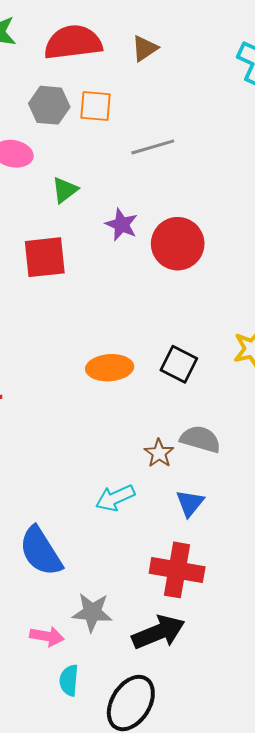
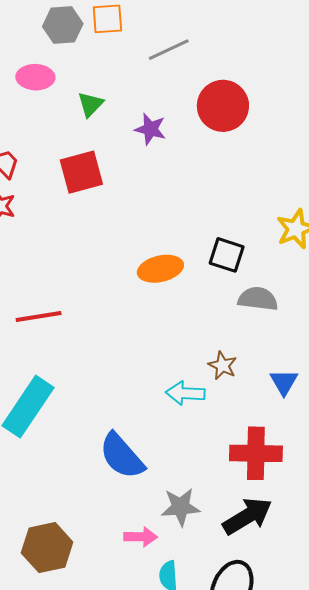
red circle: (178, 244) -> (223, 106), moved
gray semicircle: (200, 439) -> (258, 299), moved
brown star: (159, 453) -> (223, 366), moved
cyan arrow: (115, 498) -> (185, 393), turned 36
blue triangle: (190, 503) -> (284, 382), moved

